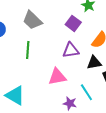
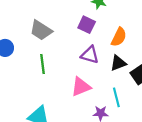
purple triangle: (71, 50) -> (90, 55), turned 36
cyan line: (86, 92) -> (116, 97), turned 30

